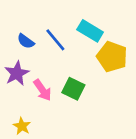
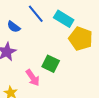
blue line: (55, 40) -> (36, 14), moved
pink arrow: (42, 90) -> (33, 78), moved

